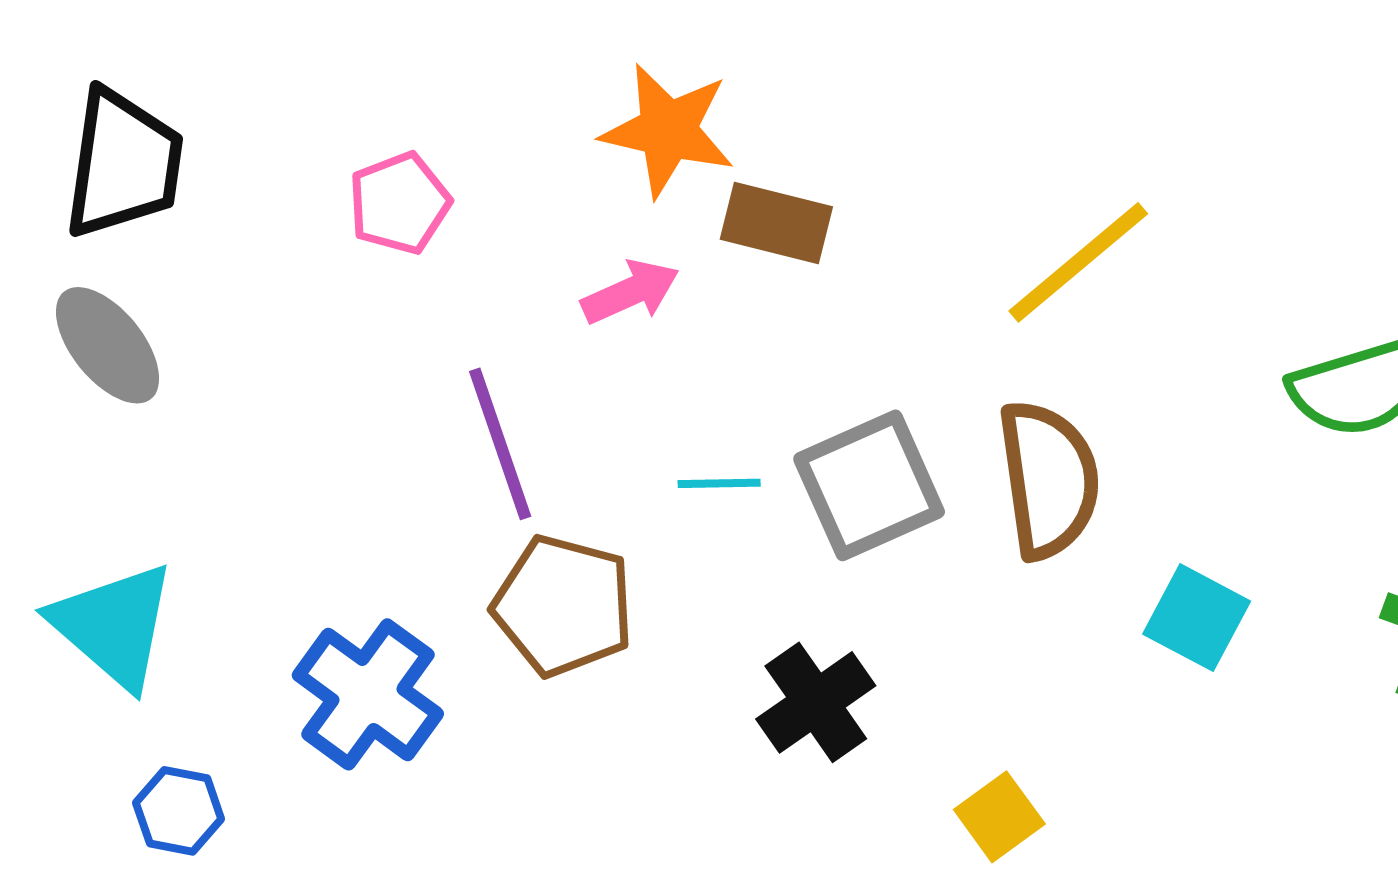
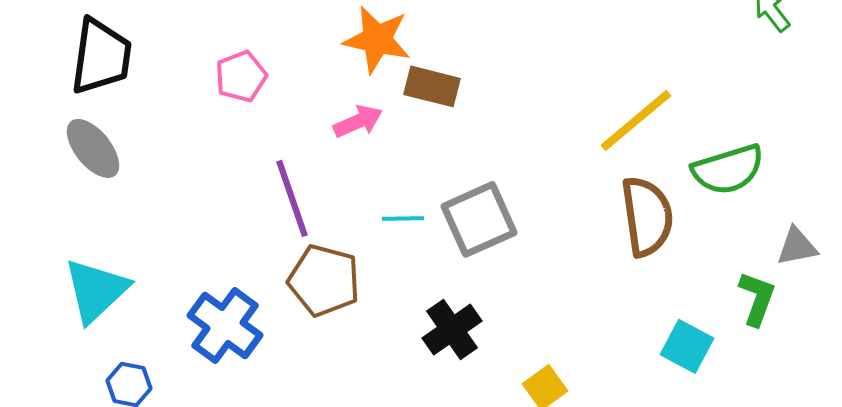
yellow line: (1078, 262) -> (636, 120), moved
brown semicircle: (1049, 479) -> (647, 216), moved
cyan square: (1197, 618) -> (687, 346), moved
cyan triangle: (113, 625) -> (96, 290), turned 36

